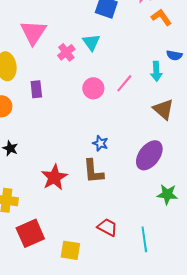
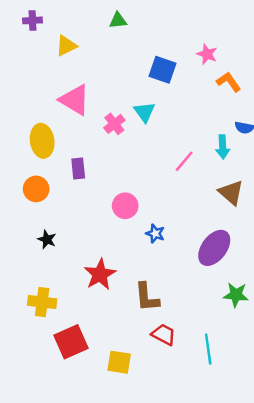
pink triangle: (33, 32) -> (75, 100), turned -32
pink circle: (93, 88) -> (125, 206), moved
brown L-shape: (93, 171) -> (147, 297), moved

